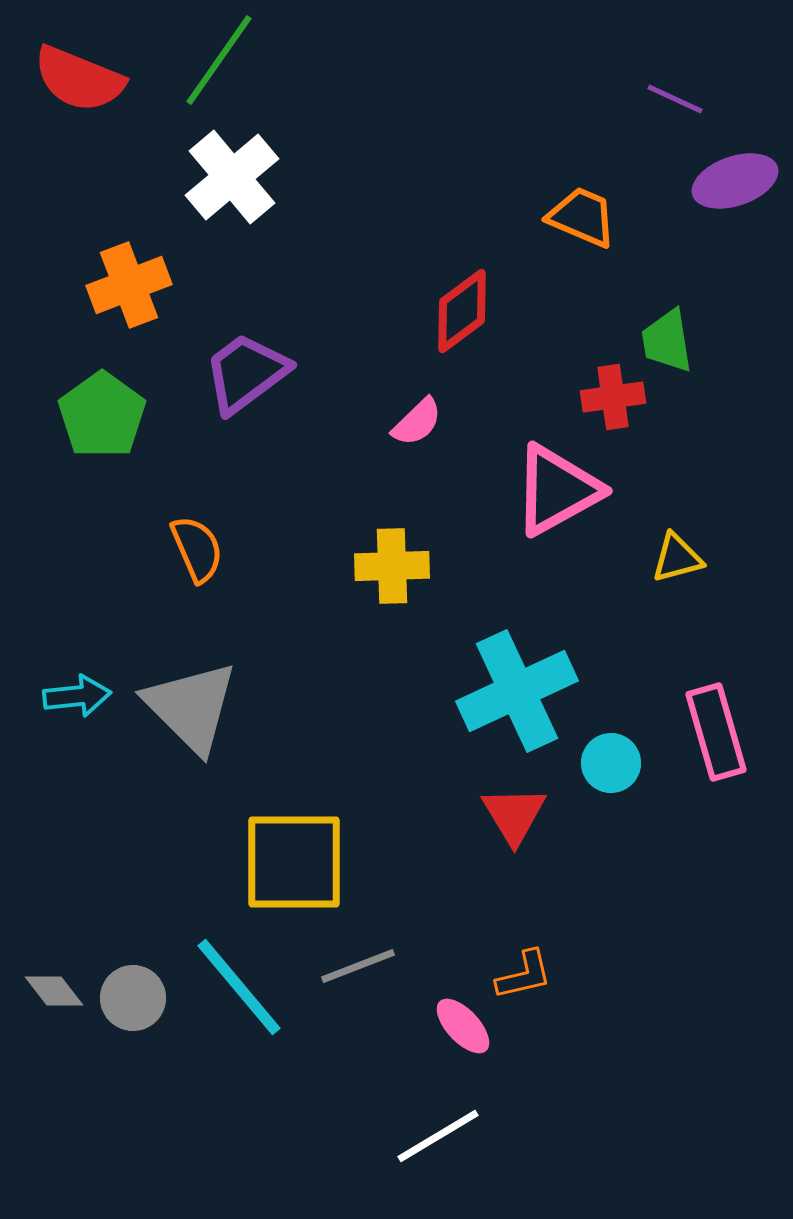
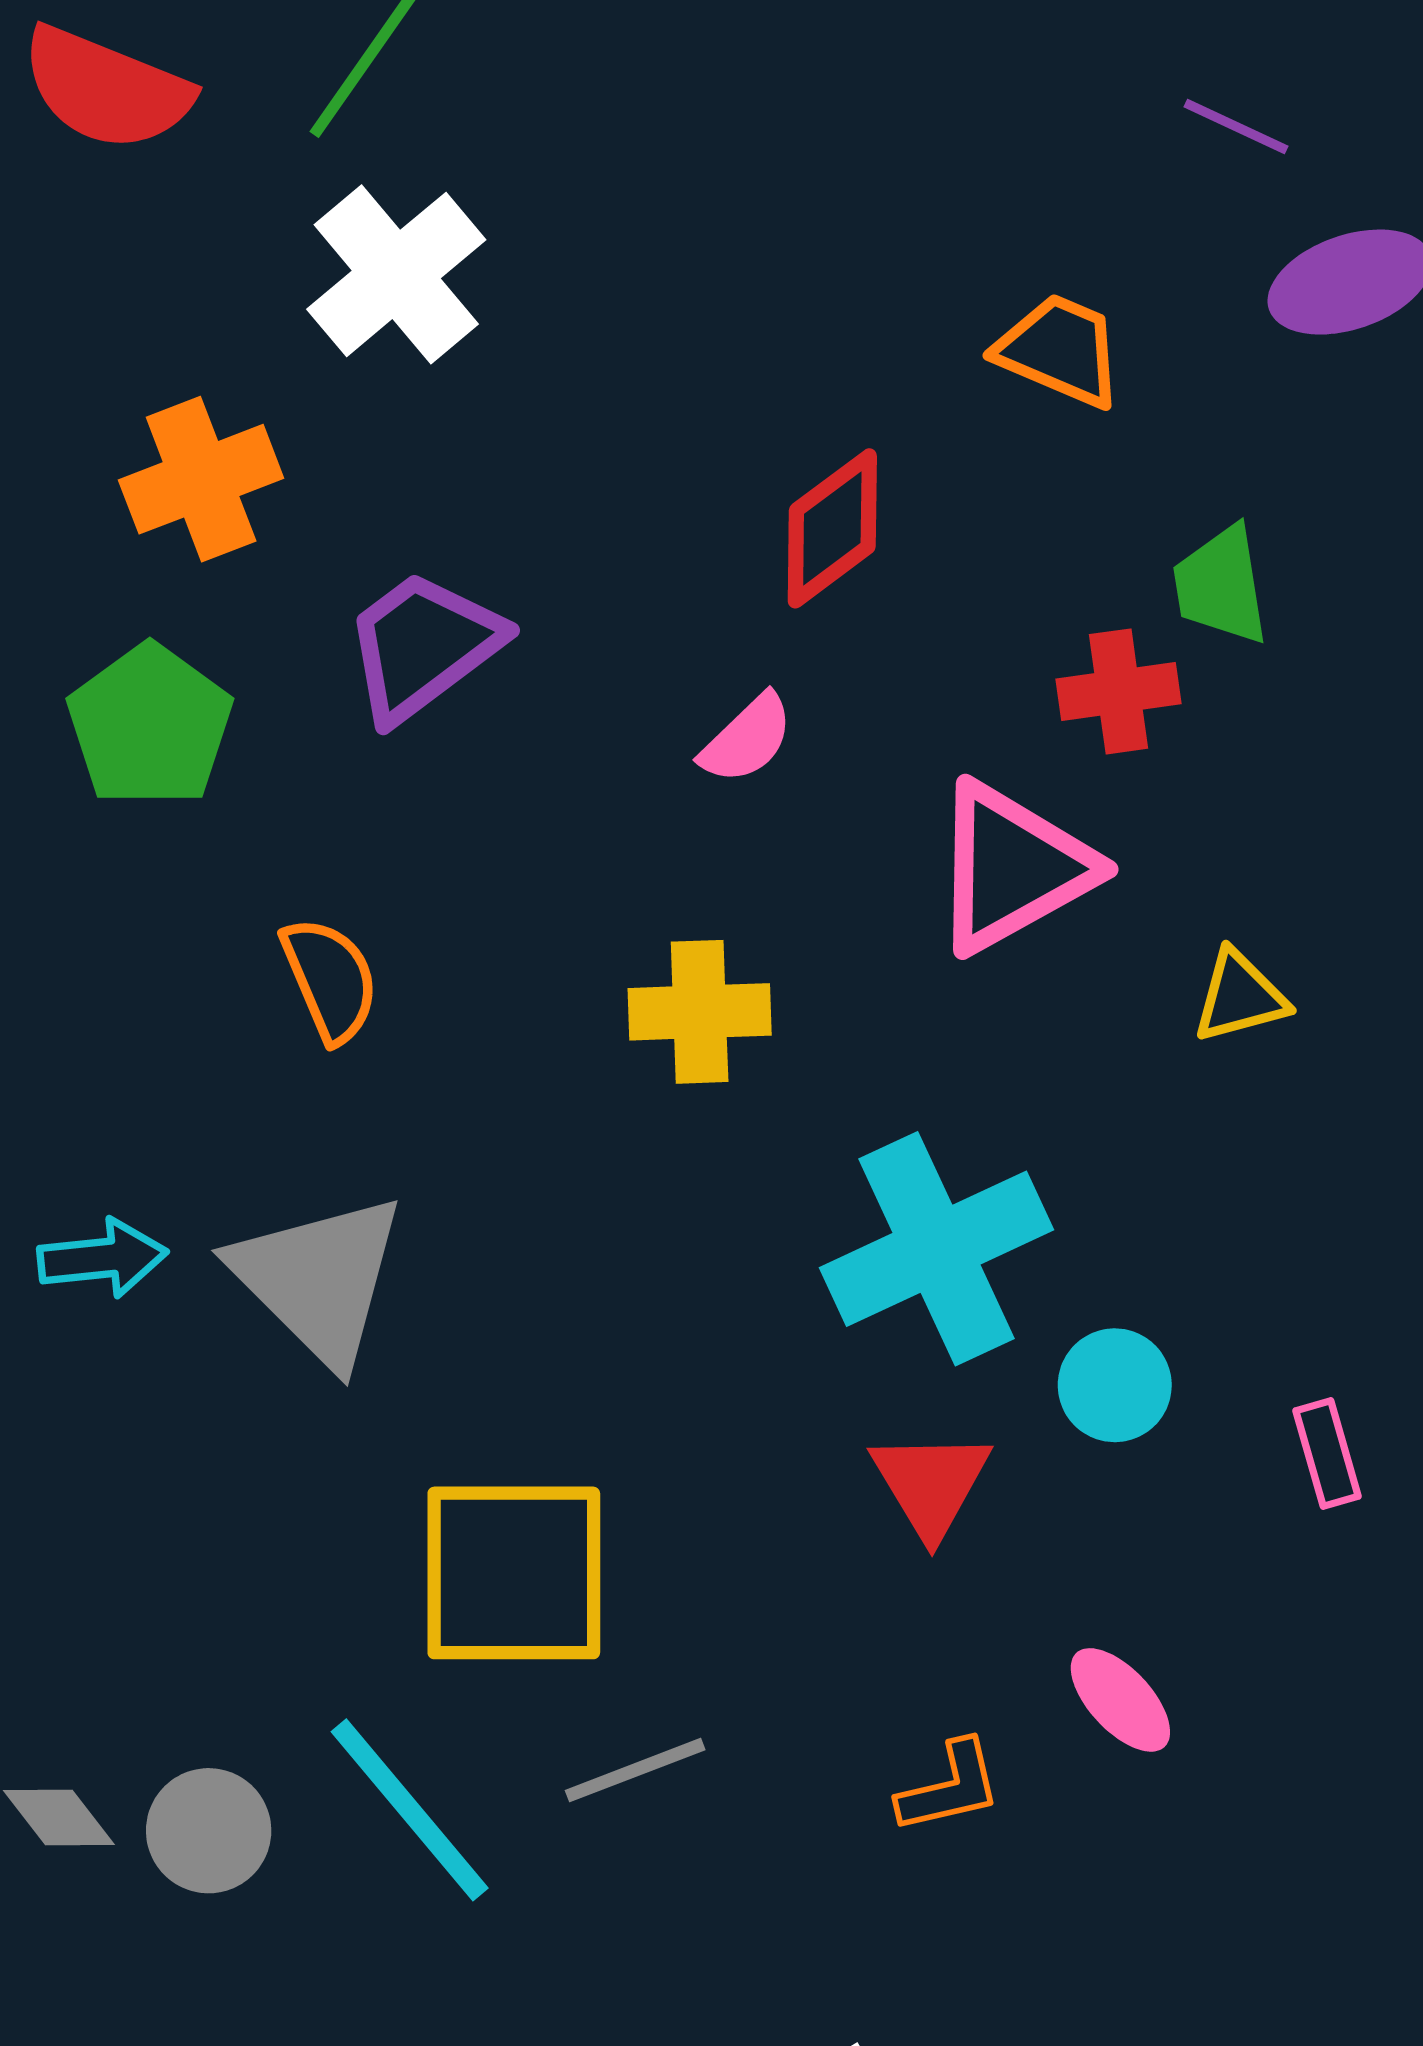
pink rectangle: (716, 732) -> (1327, 1453), moved, size x0.6
pink ellipse: (463, 1026) -> (1120, 1700), moved

